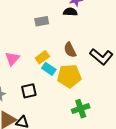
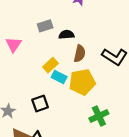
black semicircle: (70, 12) -> (66, 35), moved
brown semicircle: (70, 50) -> (80, 54), turned -133
pink triangle: (12, 59) -> (14, 44), moved

